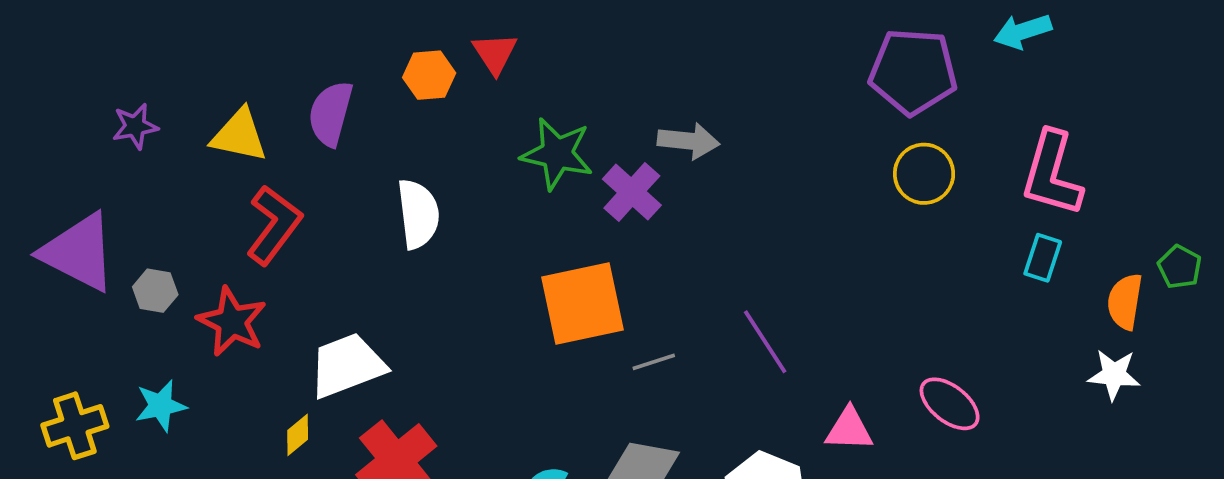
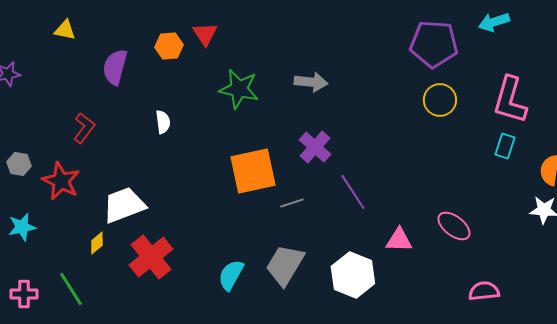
yellow triangle: (239, 135) -> (65, 30), moved, size x0.7
purple cross: (632, 192) -> (315, 147), moved
white semicircle: (418, 214) -> (163, 122), size x0.6
red L-shape: (274, 225) -> (84, 128), size x0.7

